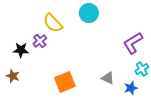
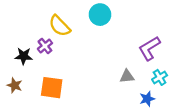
gray triangle: (108, 78) -> (127, 76), moved, turned -32
orange square: (65, 82) -> (52, 88), moved, turned 30

